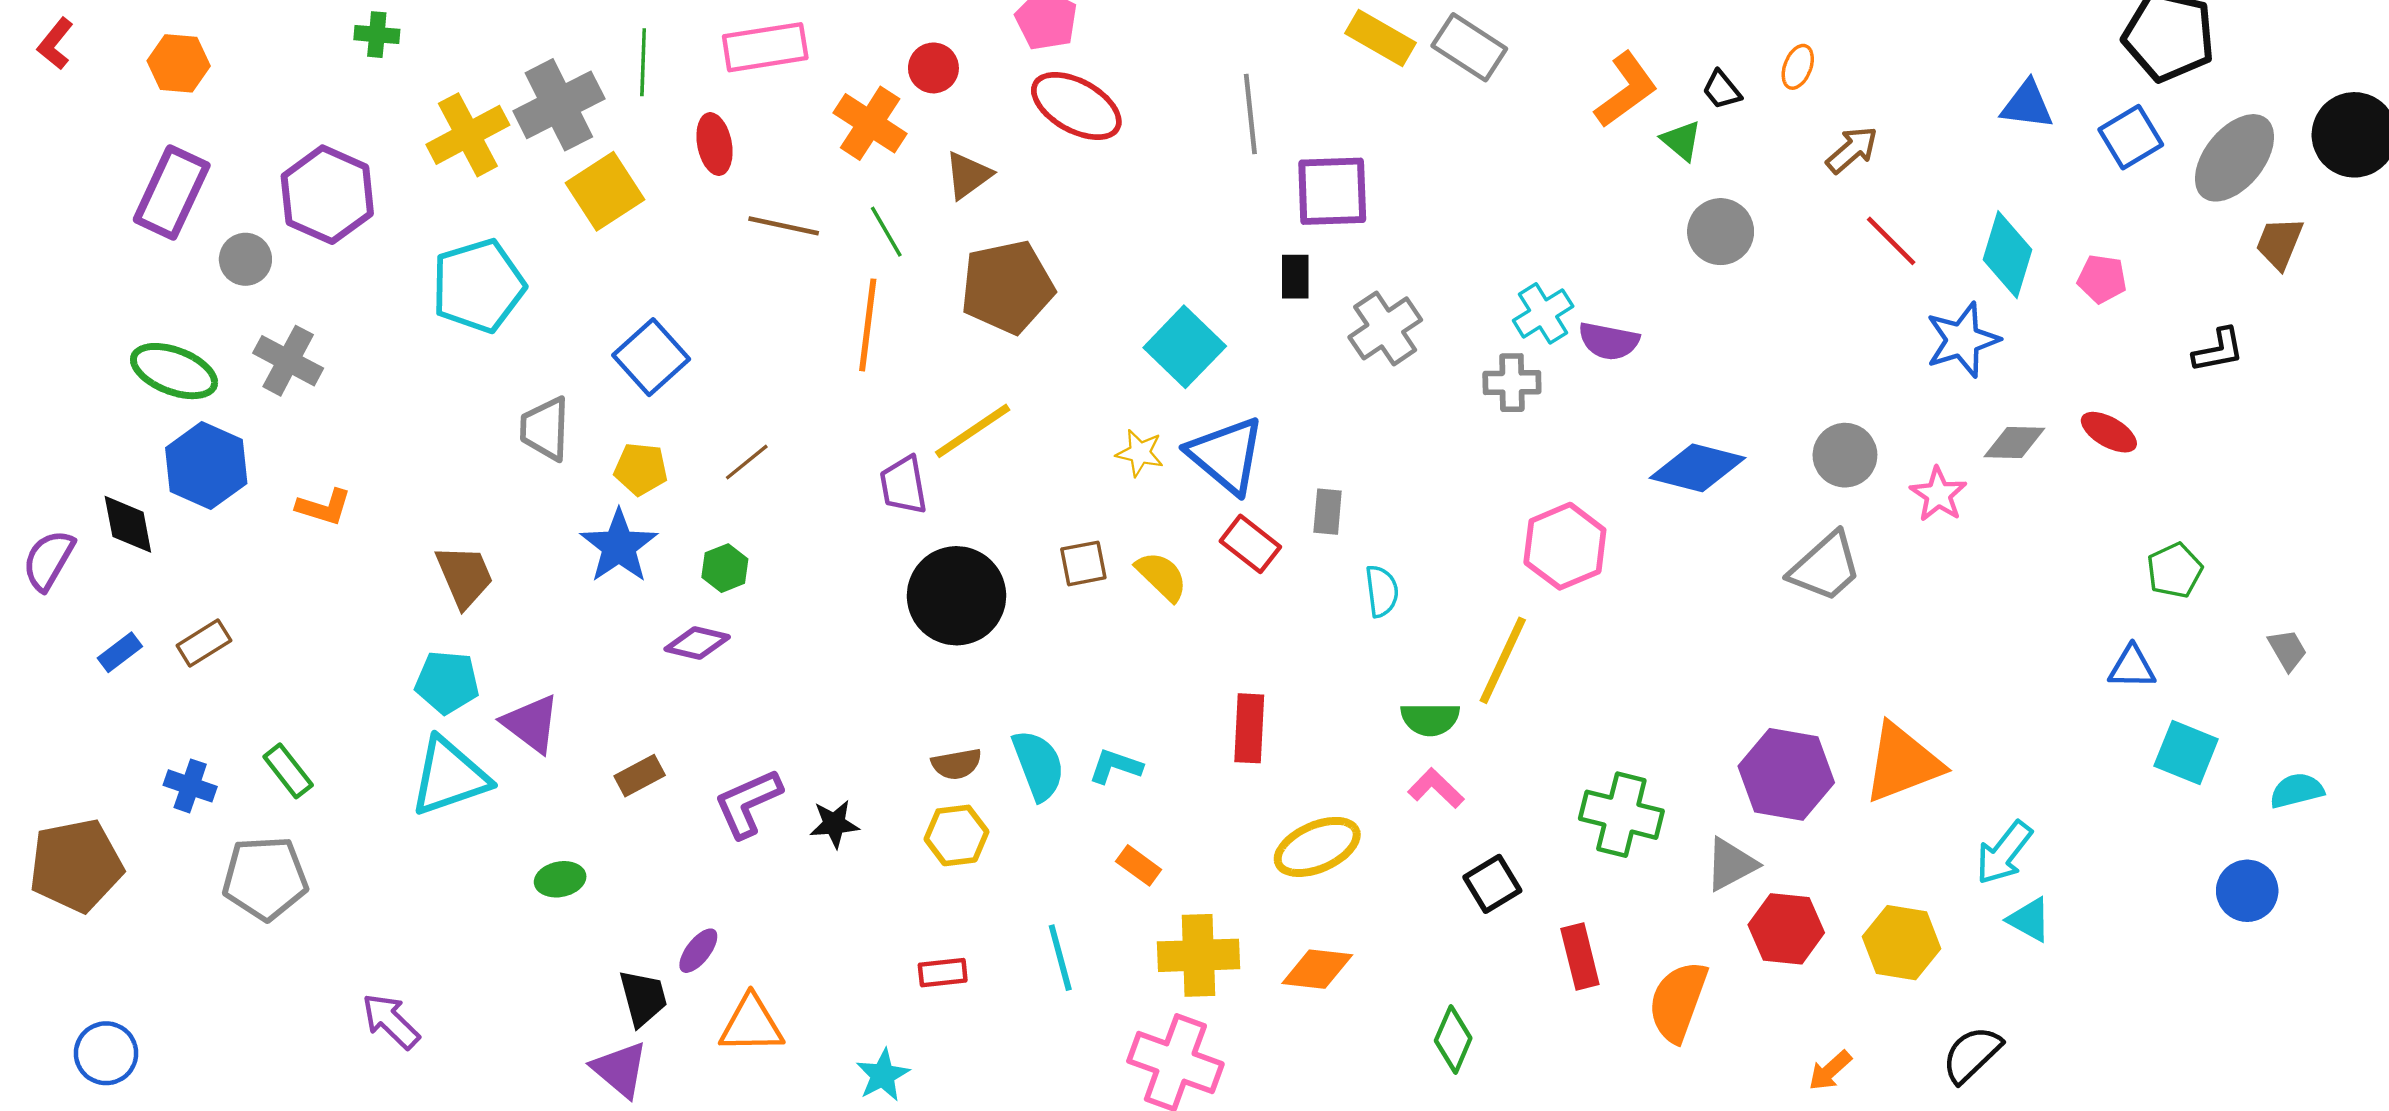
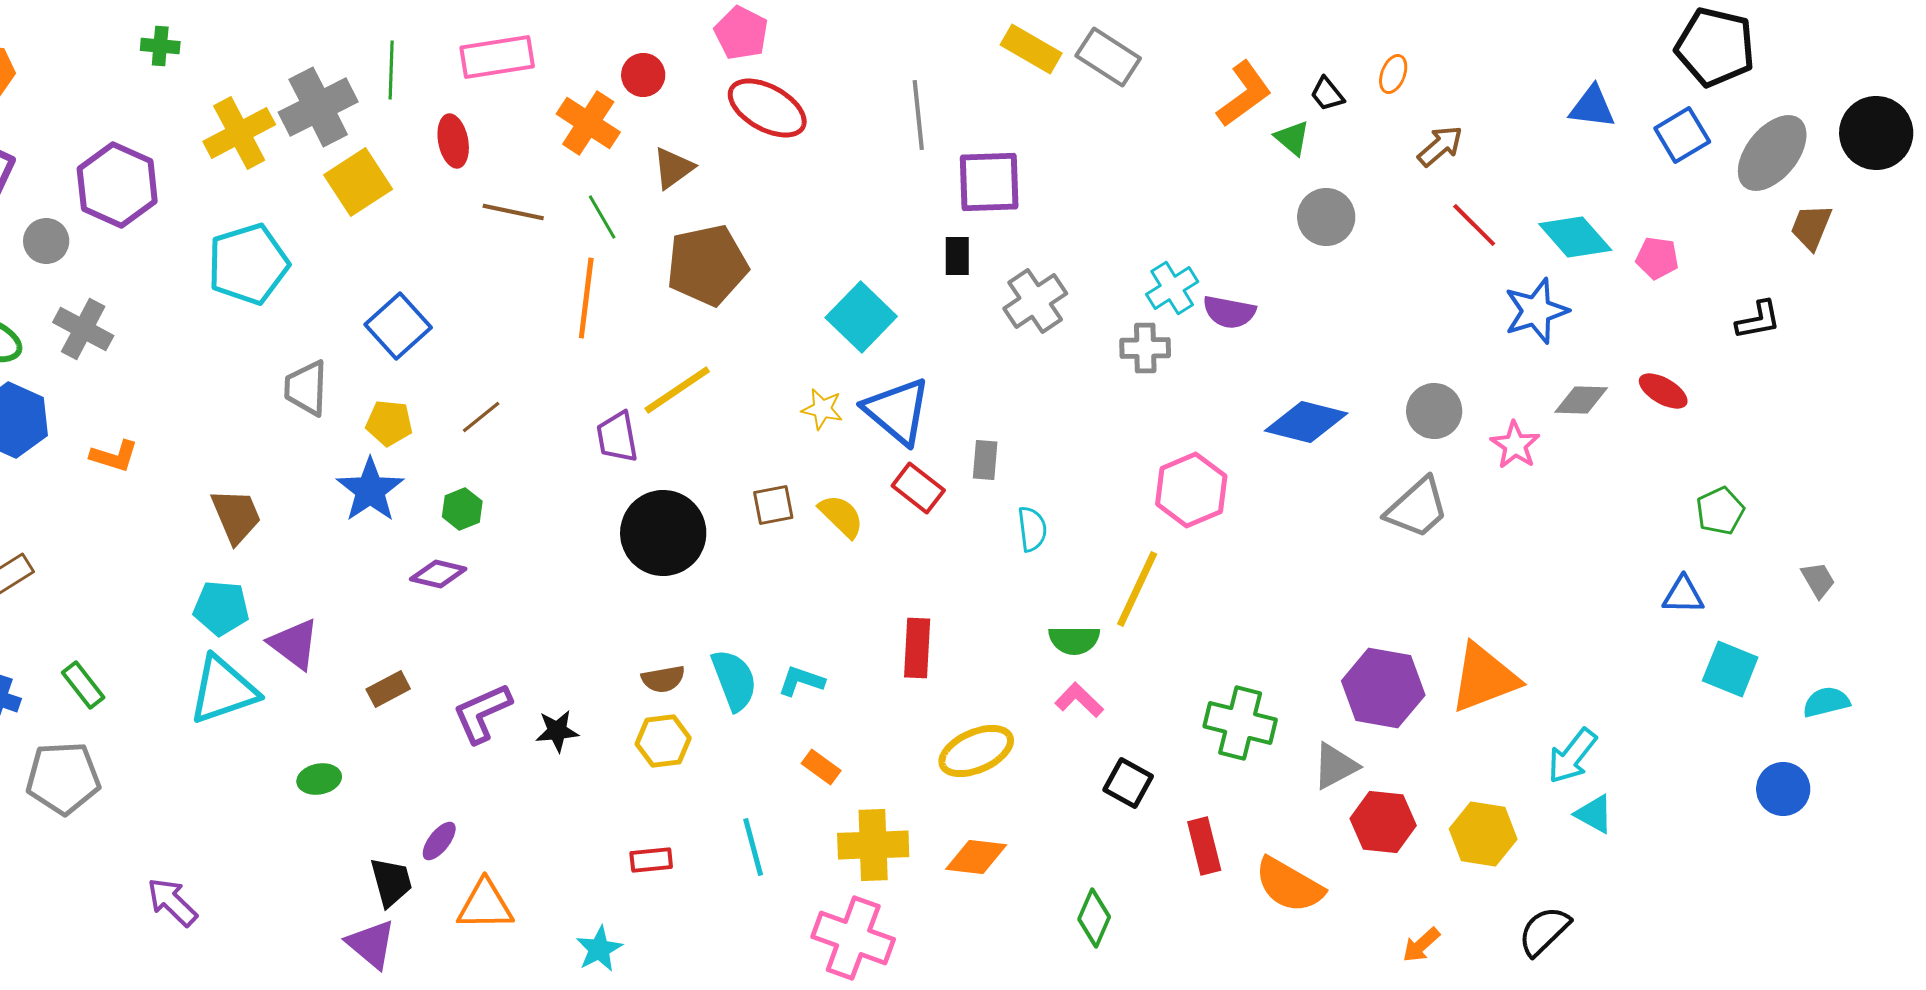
cyan diamond: (2007, 255) -> (1575, 237), turned -58
black square: (1492, 884) -> (1128, 783), turned -30
orange semicircle: (1678, 1001) -> (1289, 885), turned -80

